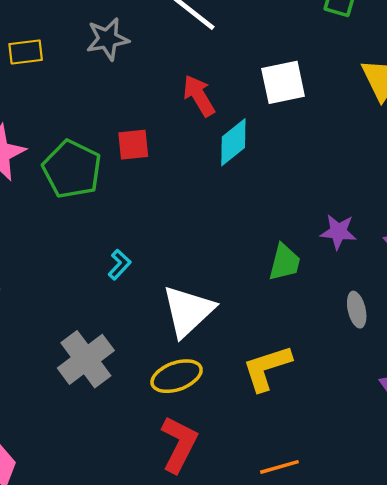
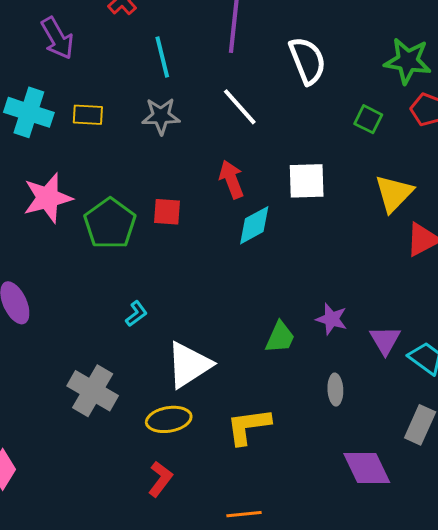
gray cross: (86, 359) -> (93, 391), turned -33
red L-shape: (179, 444) -> (160, 479), size x0.7

